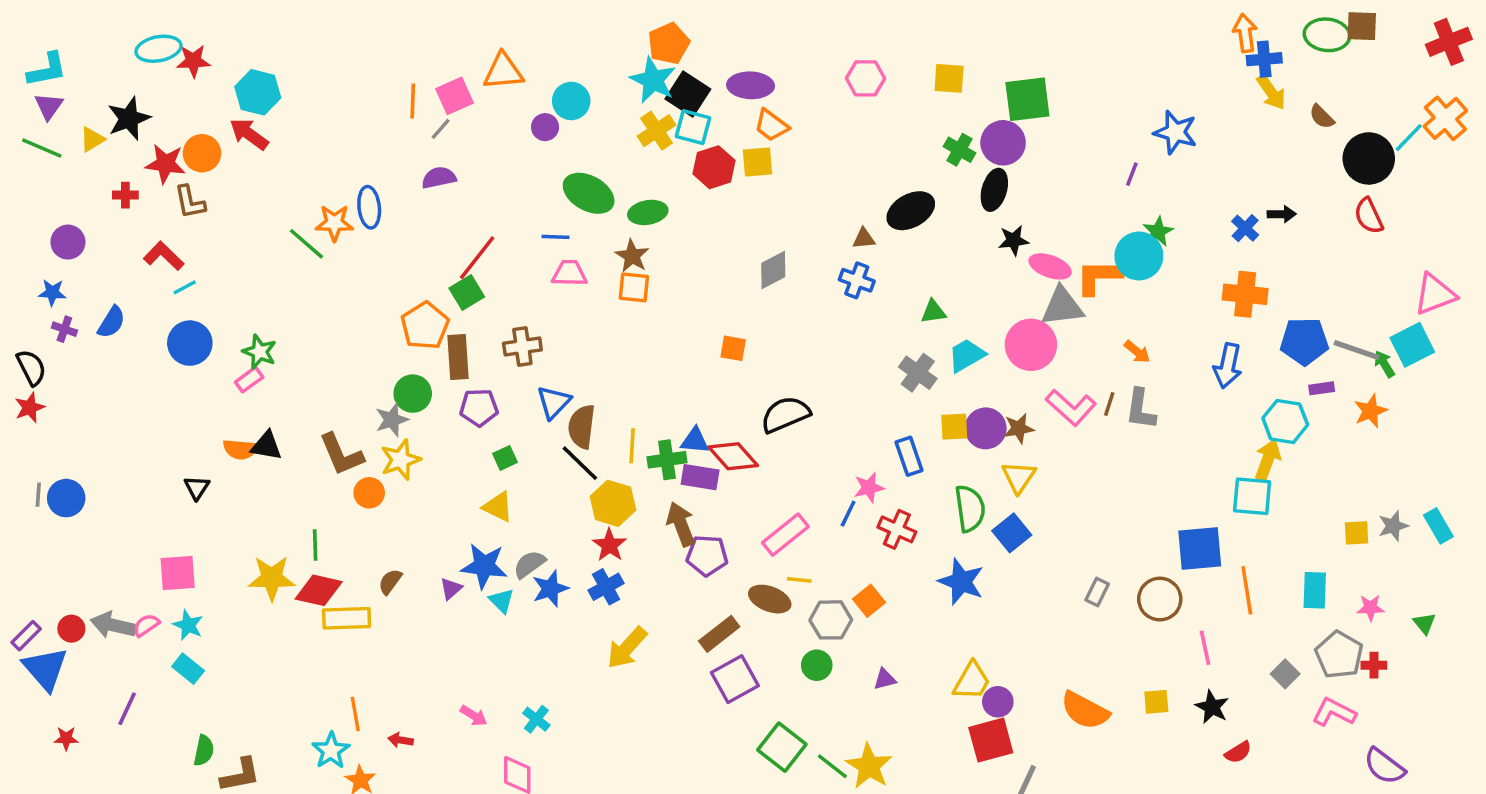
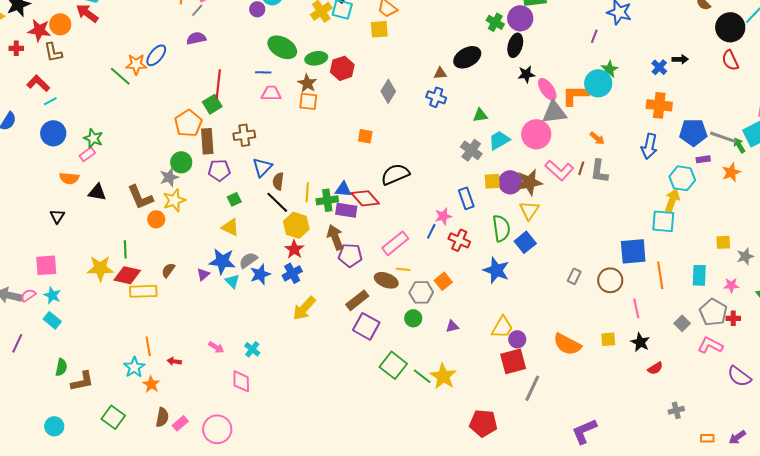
red hexagon: (714, 167) -> (342, 68), moved
blue ellipse: (369, 207) -> (156, 55), turned 45
red line: (477, 258) -> (218, 84), turned -32
pink ellipse: (1050, 266) -> (547, 89), turned 35
gray diamond: (773, 270) -> (388, 91), turned -30
brown semicircle: (582, 427) -> (278, 181), size x0.7
brown star: (1019, 428) -> (529, 182), size x1.5
orange semicircle: (240, 449) -> (69, 178), moved
gray star: (1393, 526) -> (745, 256), moved
purple square: (735, 679) -> (366, 326), turned -32

